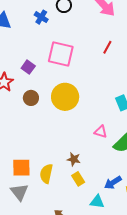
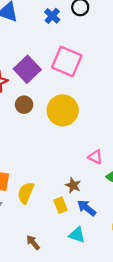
purple square: (28, 67) -> (27, 69), size x1.6
brown star: (74, 159) -> (73, 185), moved
blue arrow: (113, 183) -> (87, 208), moved, turned 60

